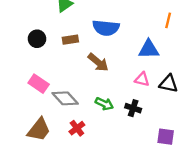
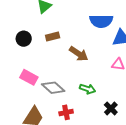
blue semicircle: (106, 28) -> (101, 21), moved
black cross: (133, 108) -> (111, 108), moved, turned 32
red cross: (77, 128) -> (66, 112), turned 32

